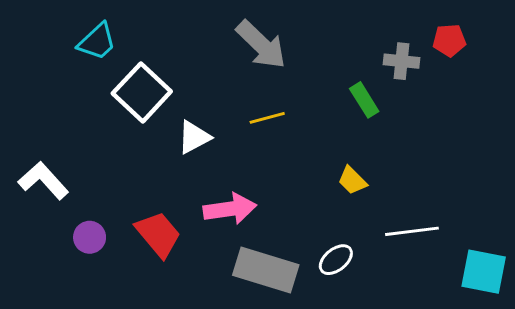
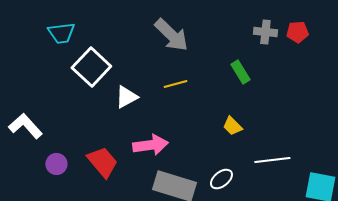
cyan trapezoid: (97, 42) -> (61, 33), turned 36
gray cross: (402, 61) -> (265, 32), moved

